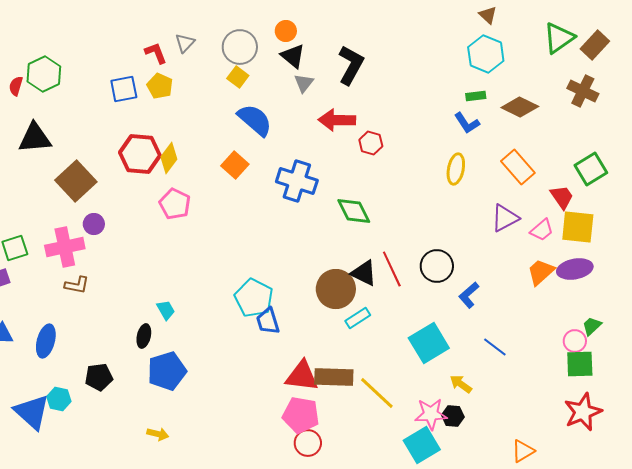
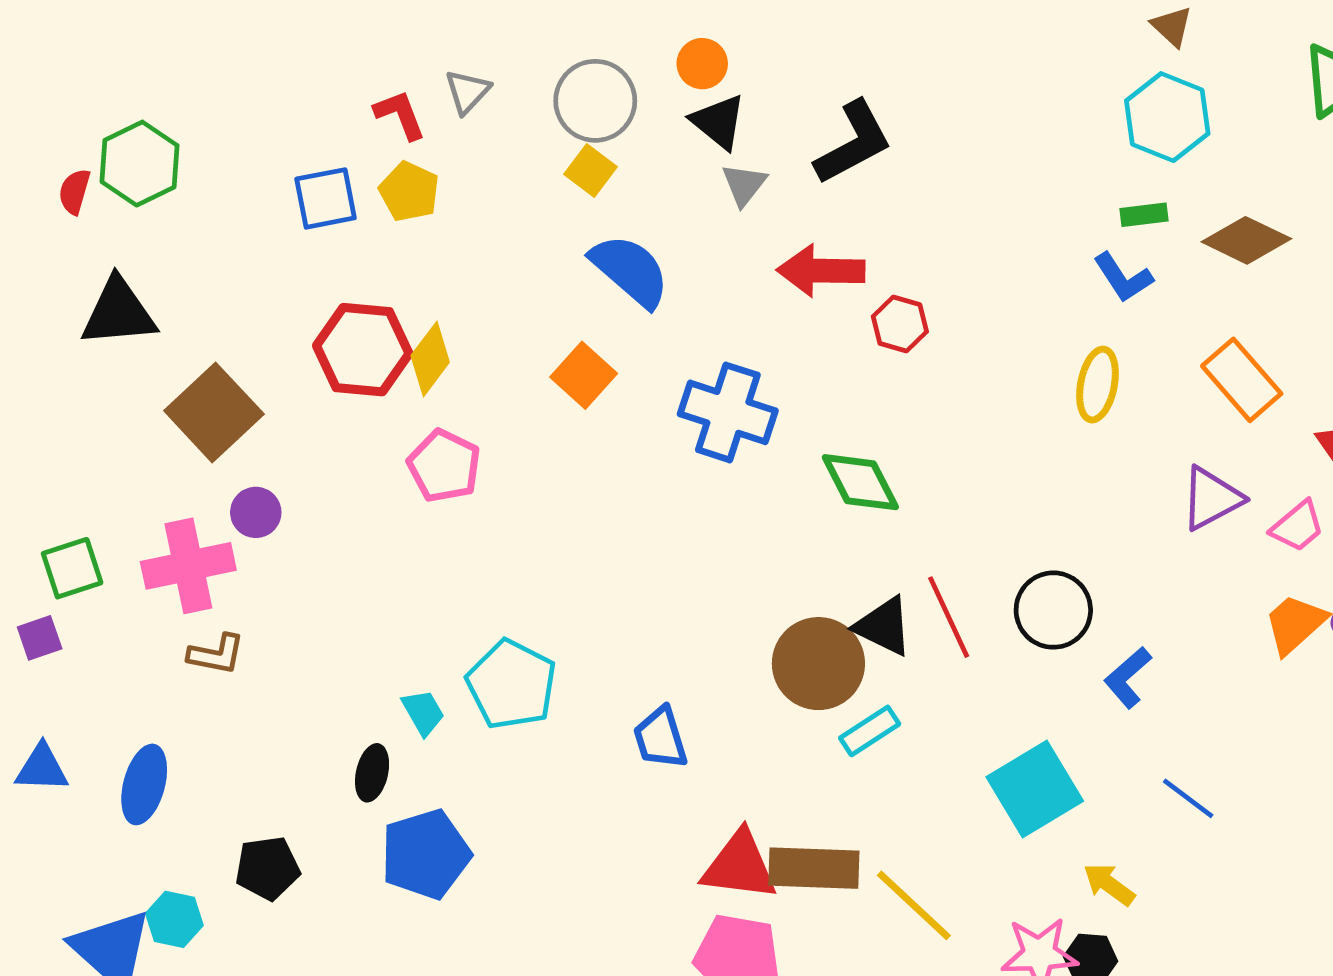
black L-shape: (351, 65) -> (853, 143), turned 33
cyan pentagon: (254, 298) -> (512, 684), moved

